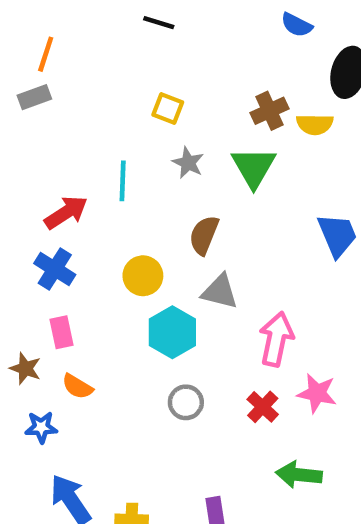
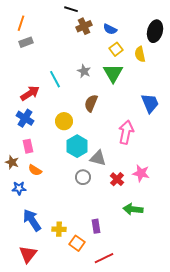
blue semicircle: (297, 25) -> (110, 29), moved
gray rectangle: (34, 97) -> (26, 42), moved
yellow square: (168, 108) -> (116, 49), moved, turned 32
brown cross: (269, 111) -> (84, 26), moved
yellow semicircle: (315, 124) -> (140, 54), turned 77
cyan line: (123, 181) -> (55, 79), turned -30
gray triangle: (220, 292) -> (98, 158), moved
pink arrow: (276, 339) -> (126, 132), moved

